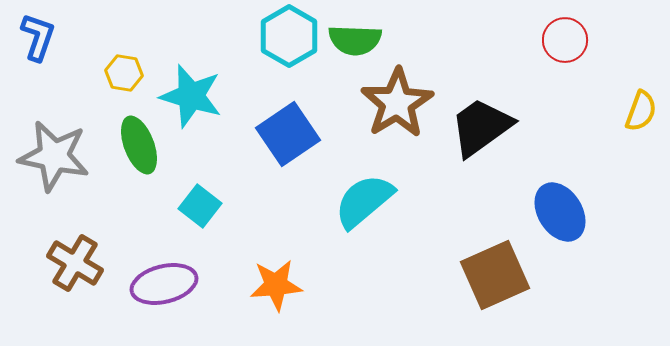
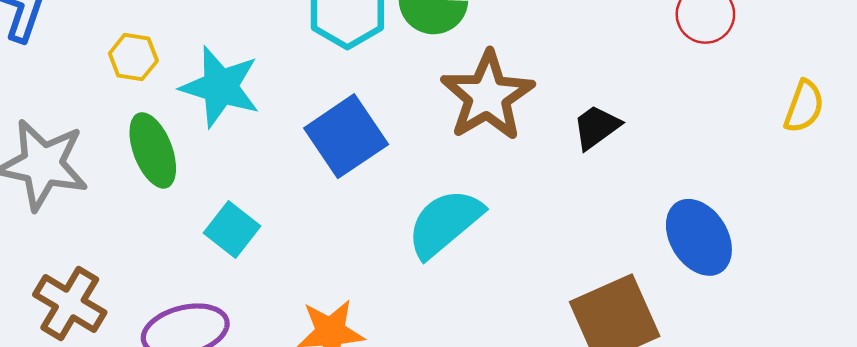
black trapezoid: (481, 127) -> (596, 127), size x0.6

